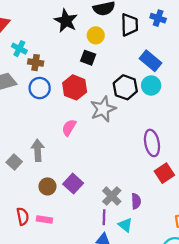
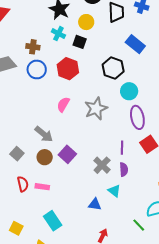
cyan cross: (19, 49) -> (58, 34), moved
cyan circle: (151, 85) -> (129, 91), moved
gray star: (103, 109) -> (96, 108), moved
gray arrow: (38, 150) -> (44, 134), moved, turned 132
gray square: (14, 162) -> (17, 154), moved
purple line: (104, 217) -> (122, 148), moved

